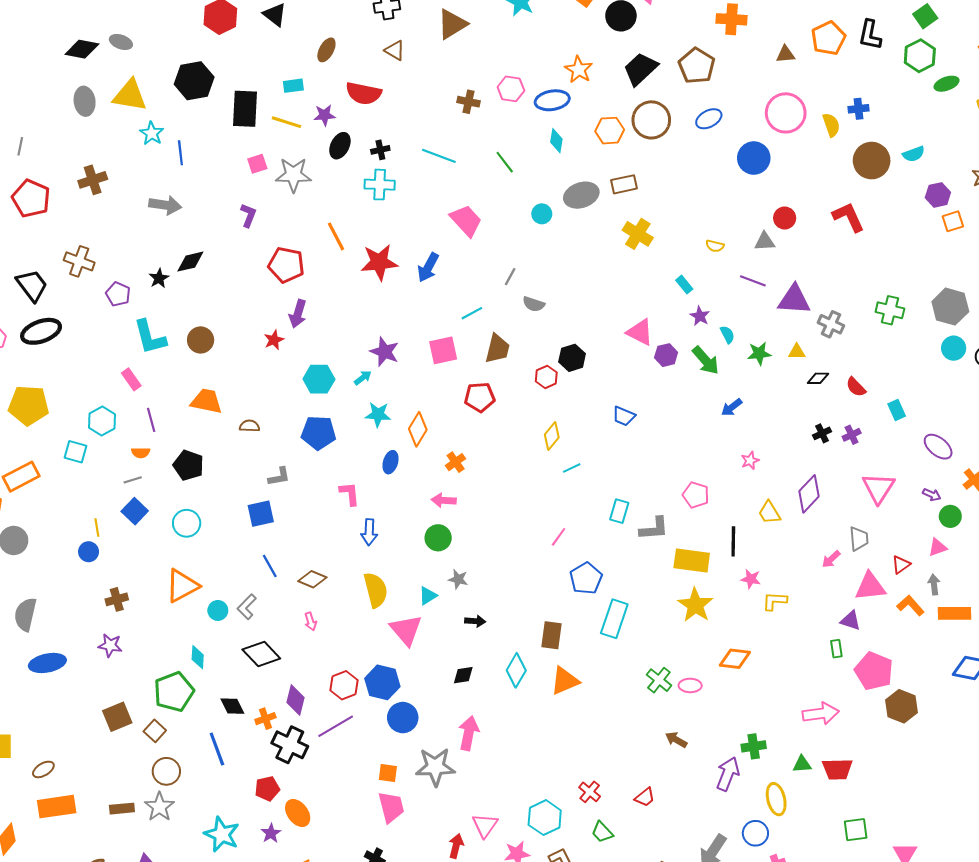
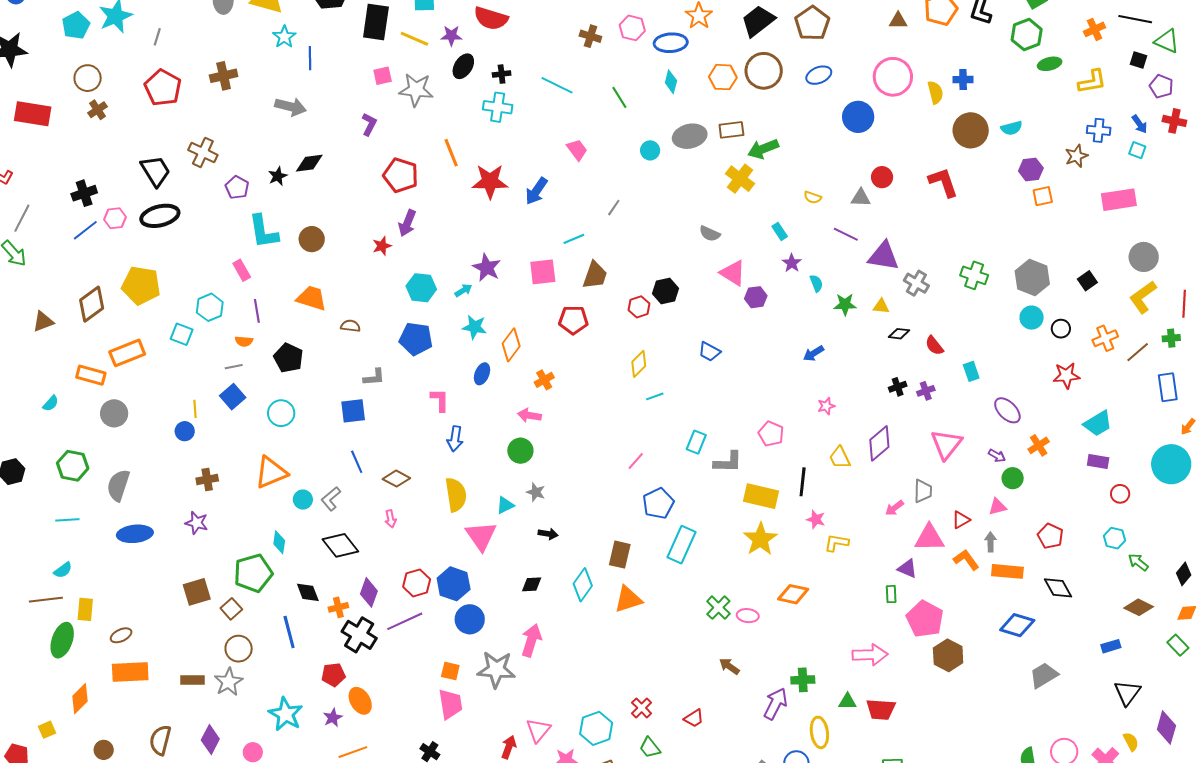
pink trapezoid: (466, 221) -> (577, 150), size x0.7
gray semicircle: (534, 304) -> (710, 234), moved
green arrow: (706, 360) -> (763, 149), moved, turned 104

